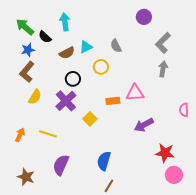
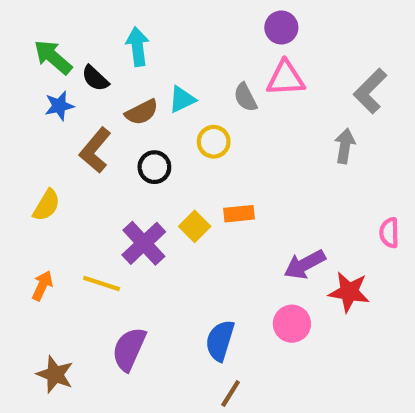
purple circle: (144, 17) -> (281, 28), moved
gray L-shape: (163, 43) -> (370, 91), moved
brown L-shape: (27, 72) -> (95, 150), moved
pink triangle: (135, 93) -> (286, 78), moved
yellow semicircle: (35, 97) -> (47, 205), moved
purple cross: (66, 101) -> (144, 243), moved
yellow square: (90, 119) -> (195, 226), moved
red star: (165, 153) -> (349, 292), moved
pink circle: (174, 175) -> (292, 324), moved

